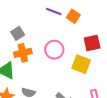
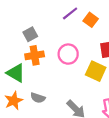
purple line: (54, 11) -> (70, 13), turned -63

